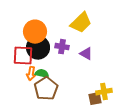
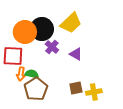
purple cross: (62, 47) -> (52, 47), turned 32
black circle: (38, 48) -> (42, 29), moved
brown square: (95, 99) -> (76, 88), moved

